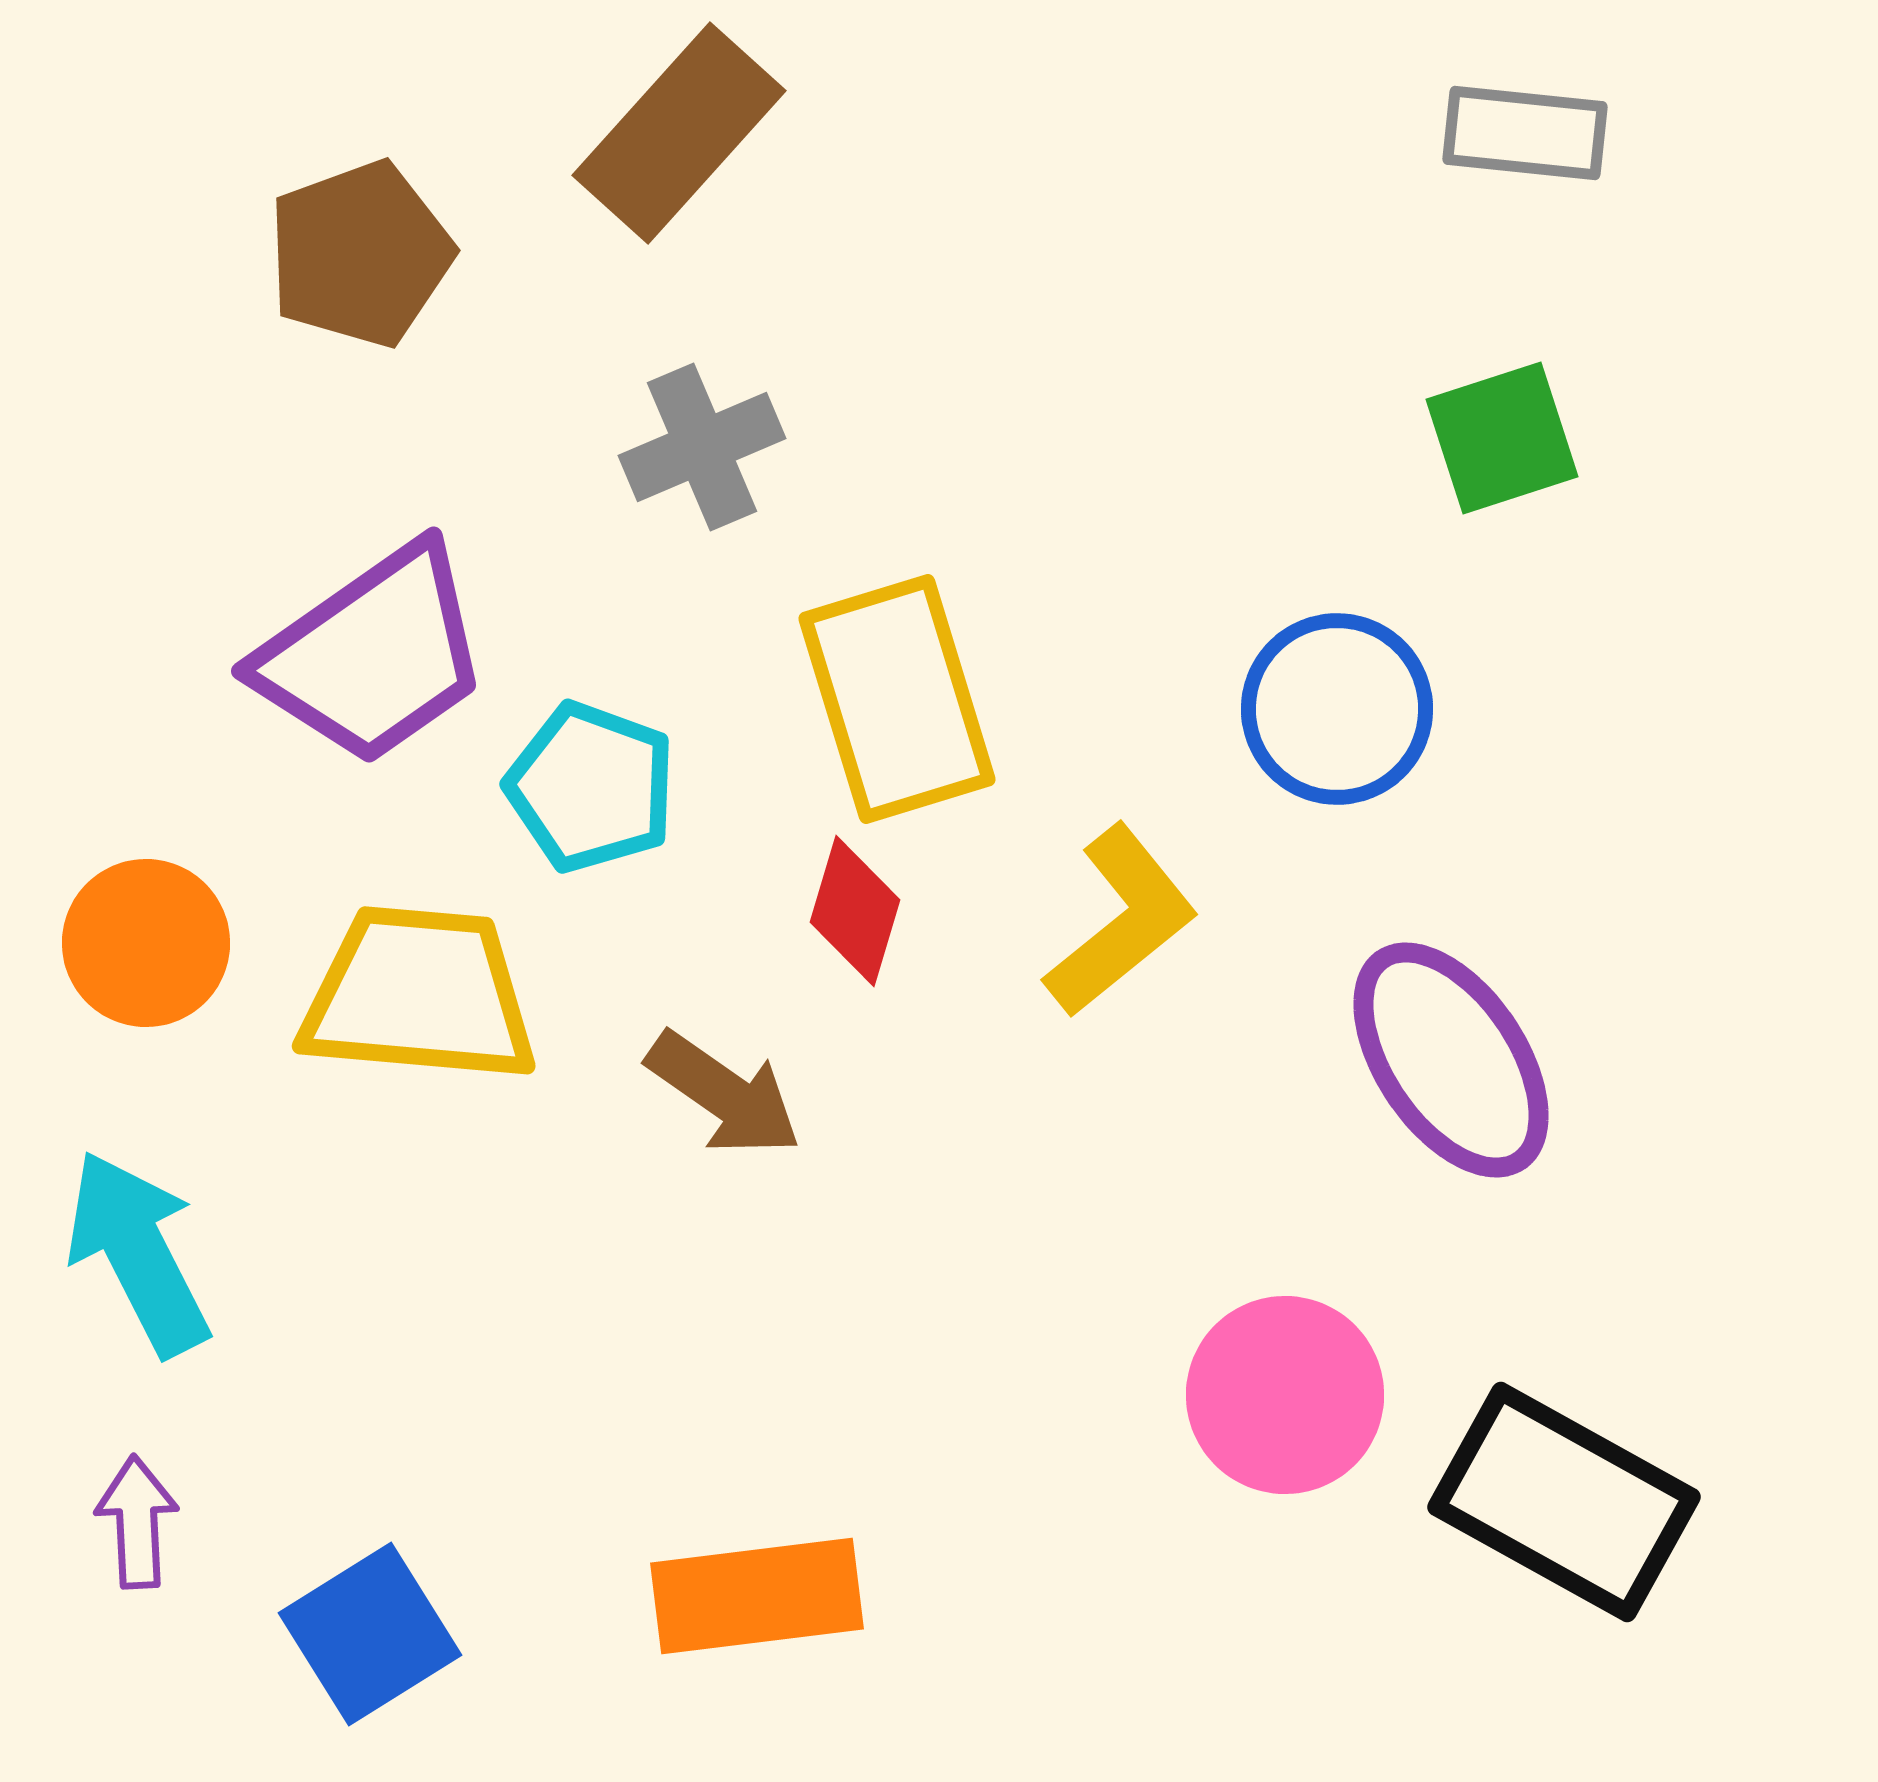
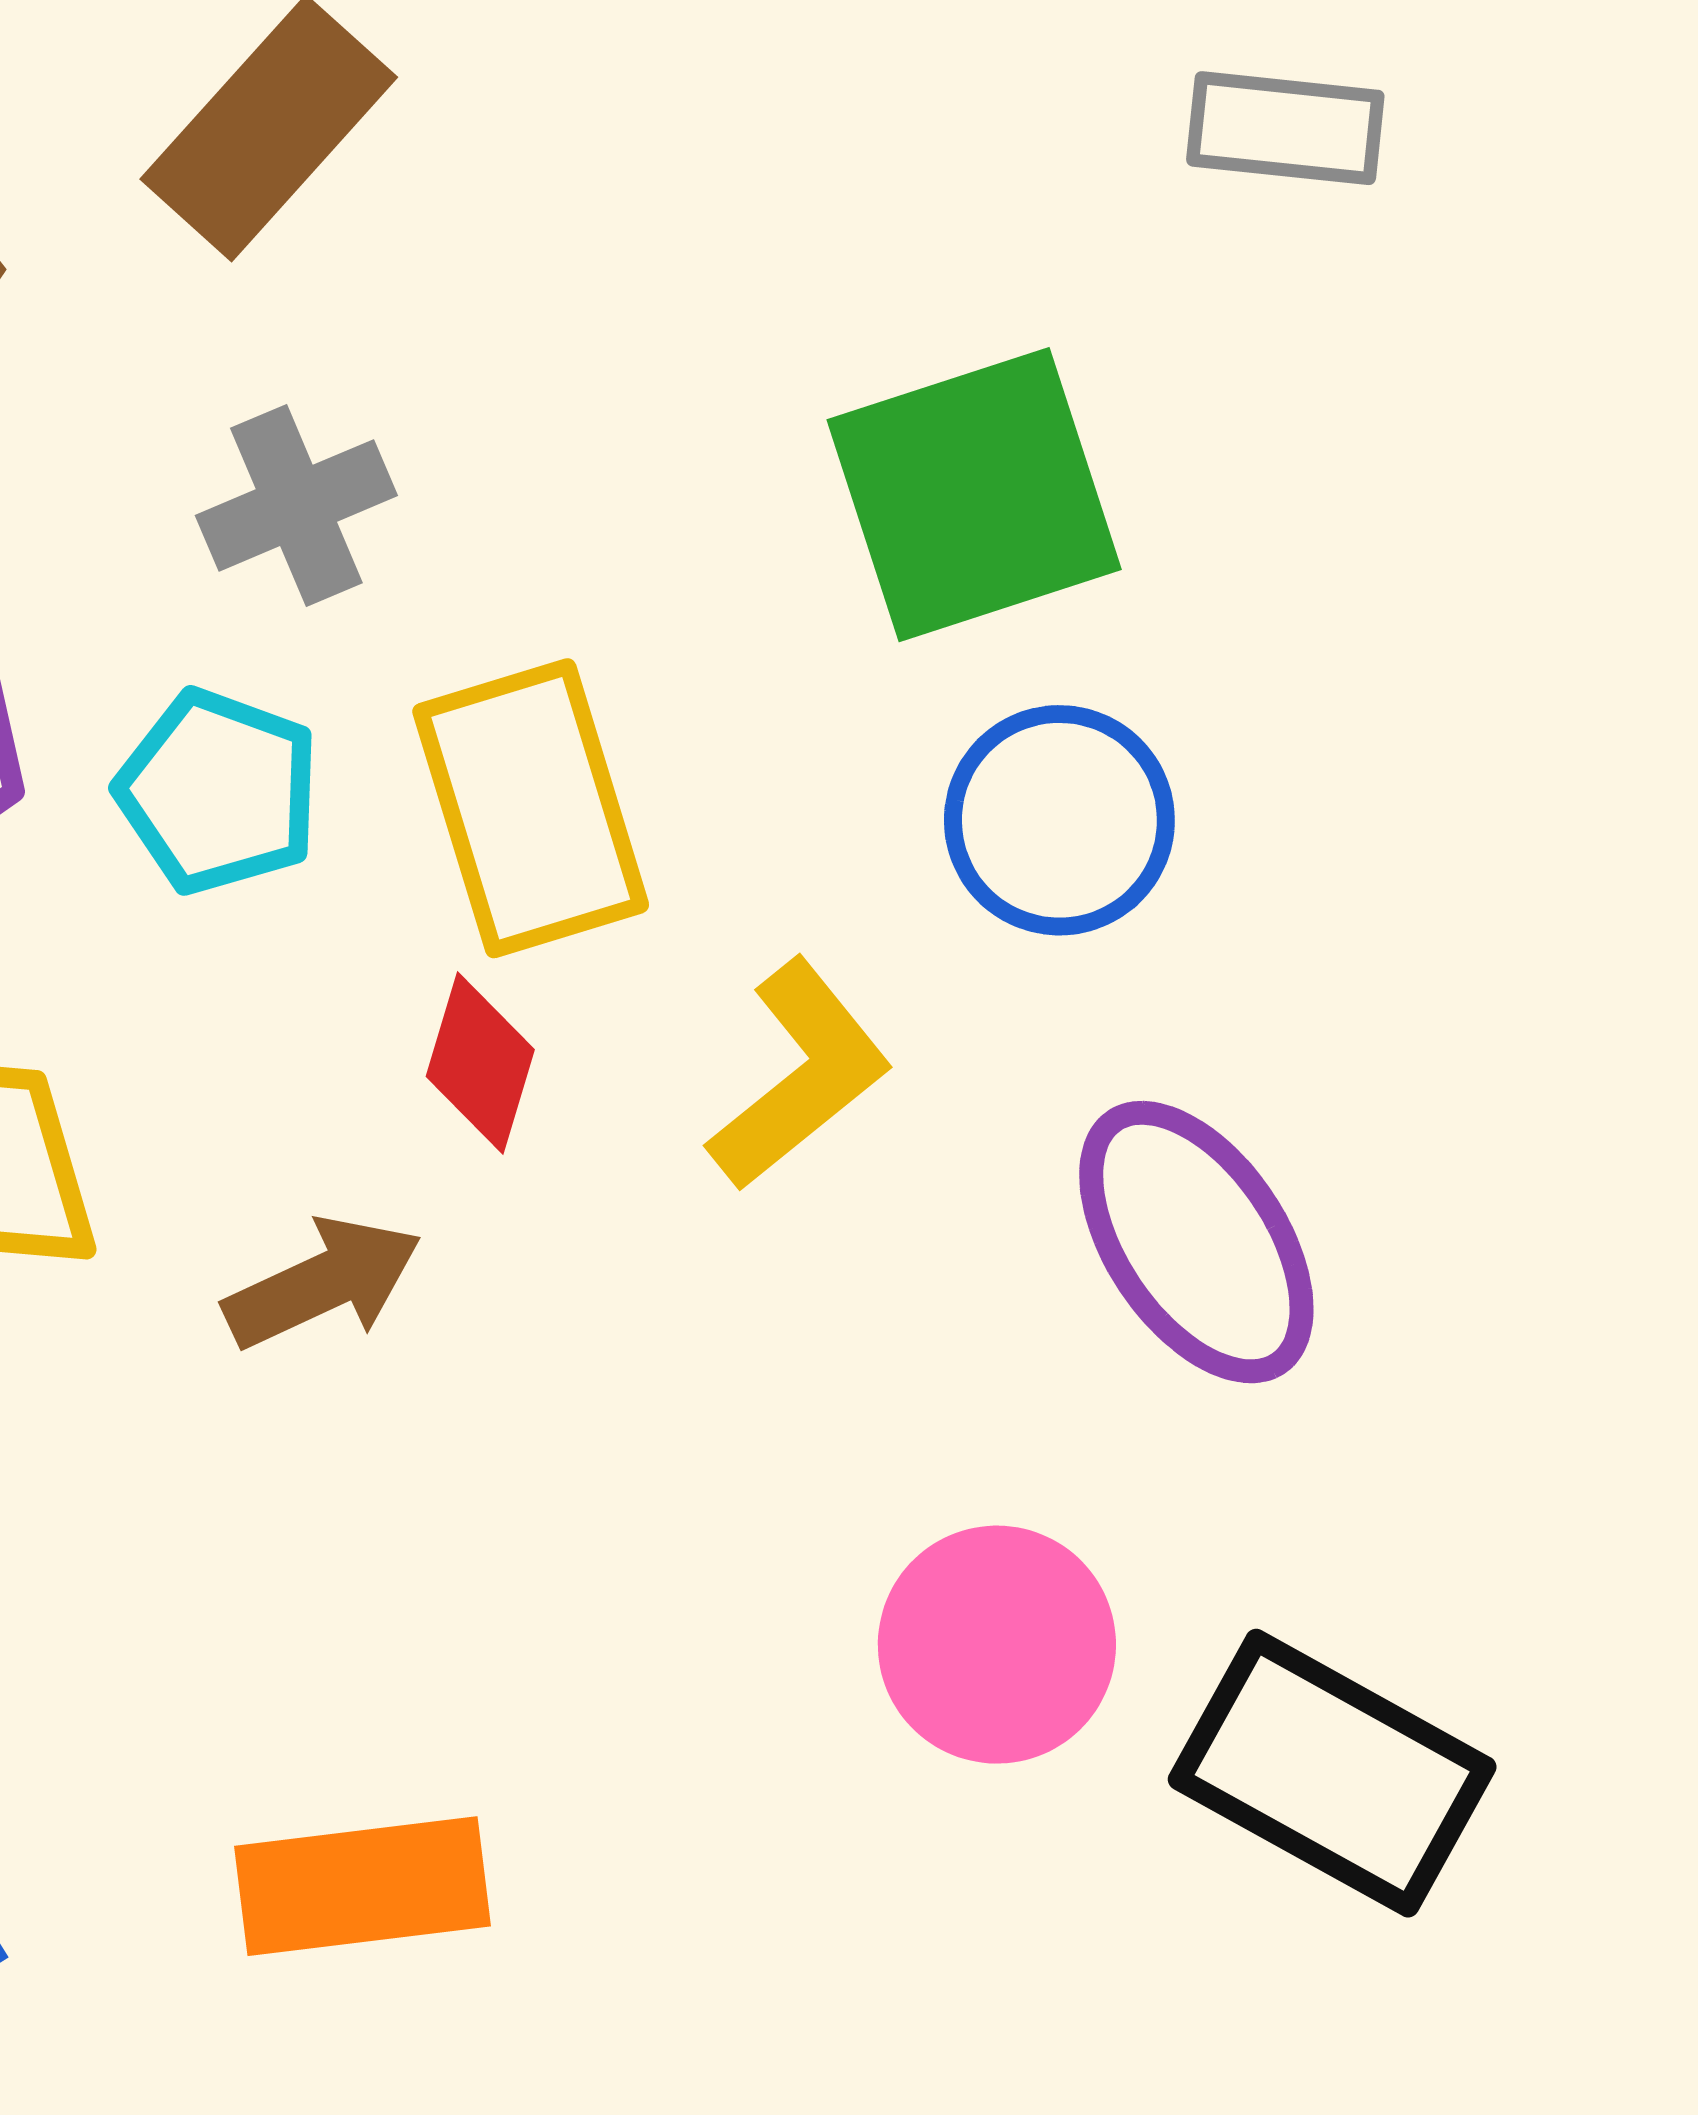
green square: (1502, 438) -> (974, 495), moved, size x1.6
cyan pentagon: (591, 787) -> (218, 791), moved
brown arrow: (724, 1094) -> (323, 1283), turned -60

